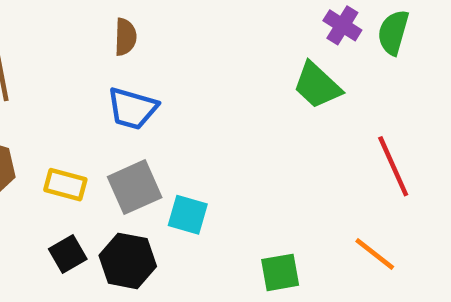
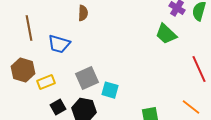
blue trapezoid: (132, 109) -> (59, 44), moved
yellow rectangle: (65, 185) -> (46, 82), moved, turned -36

